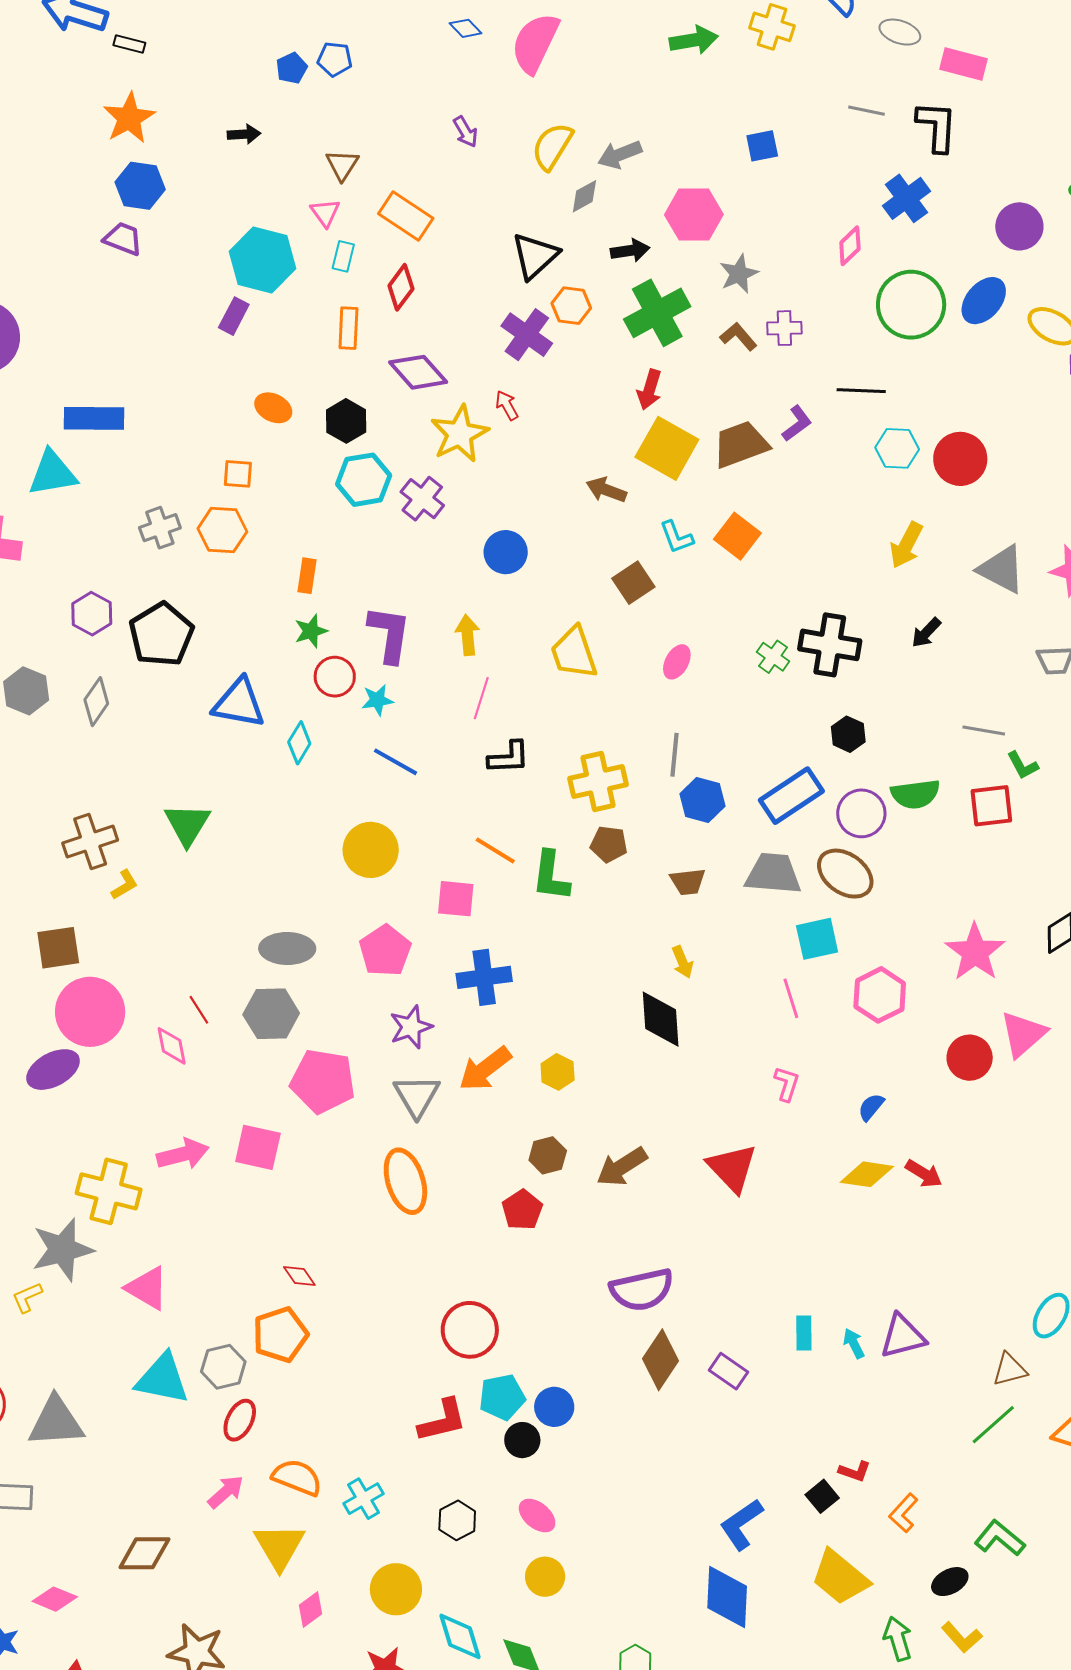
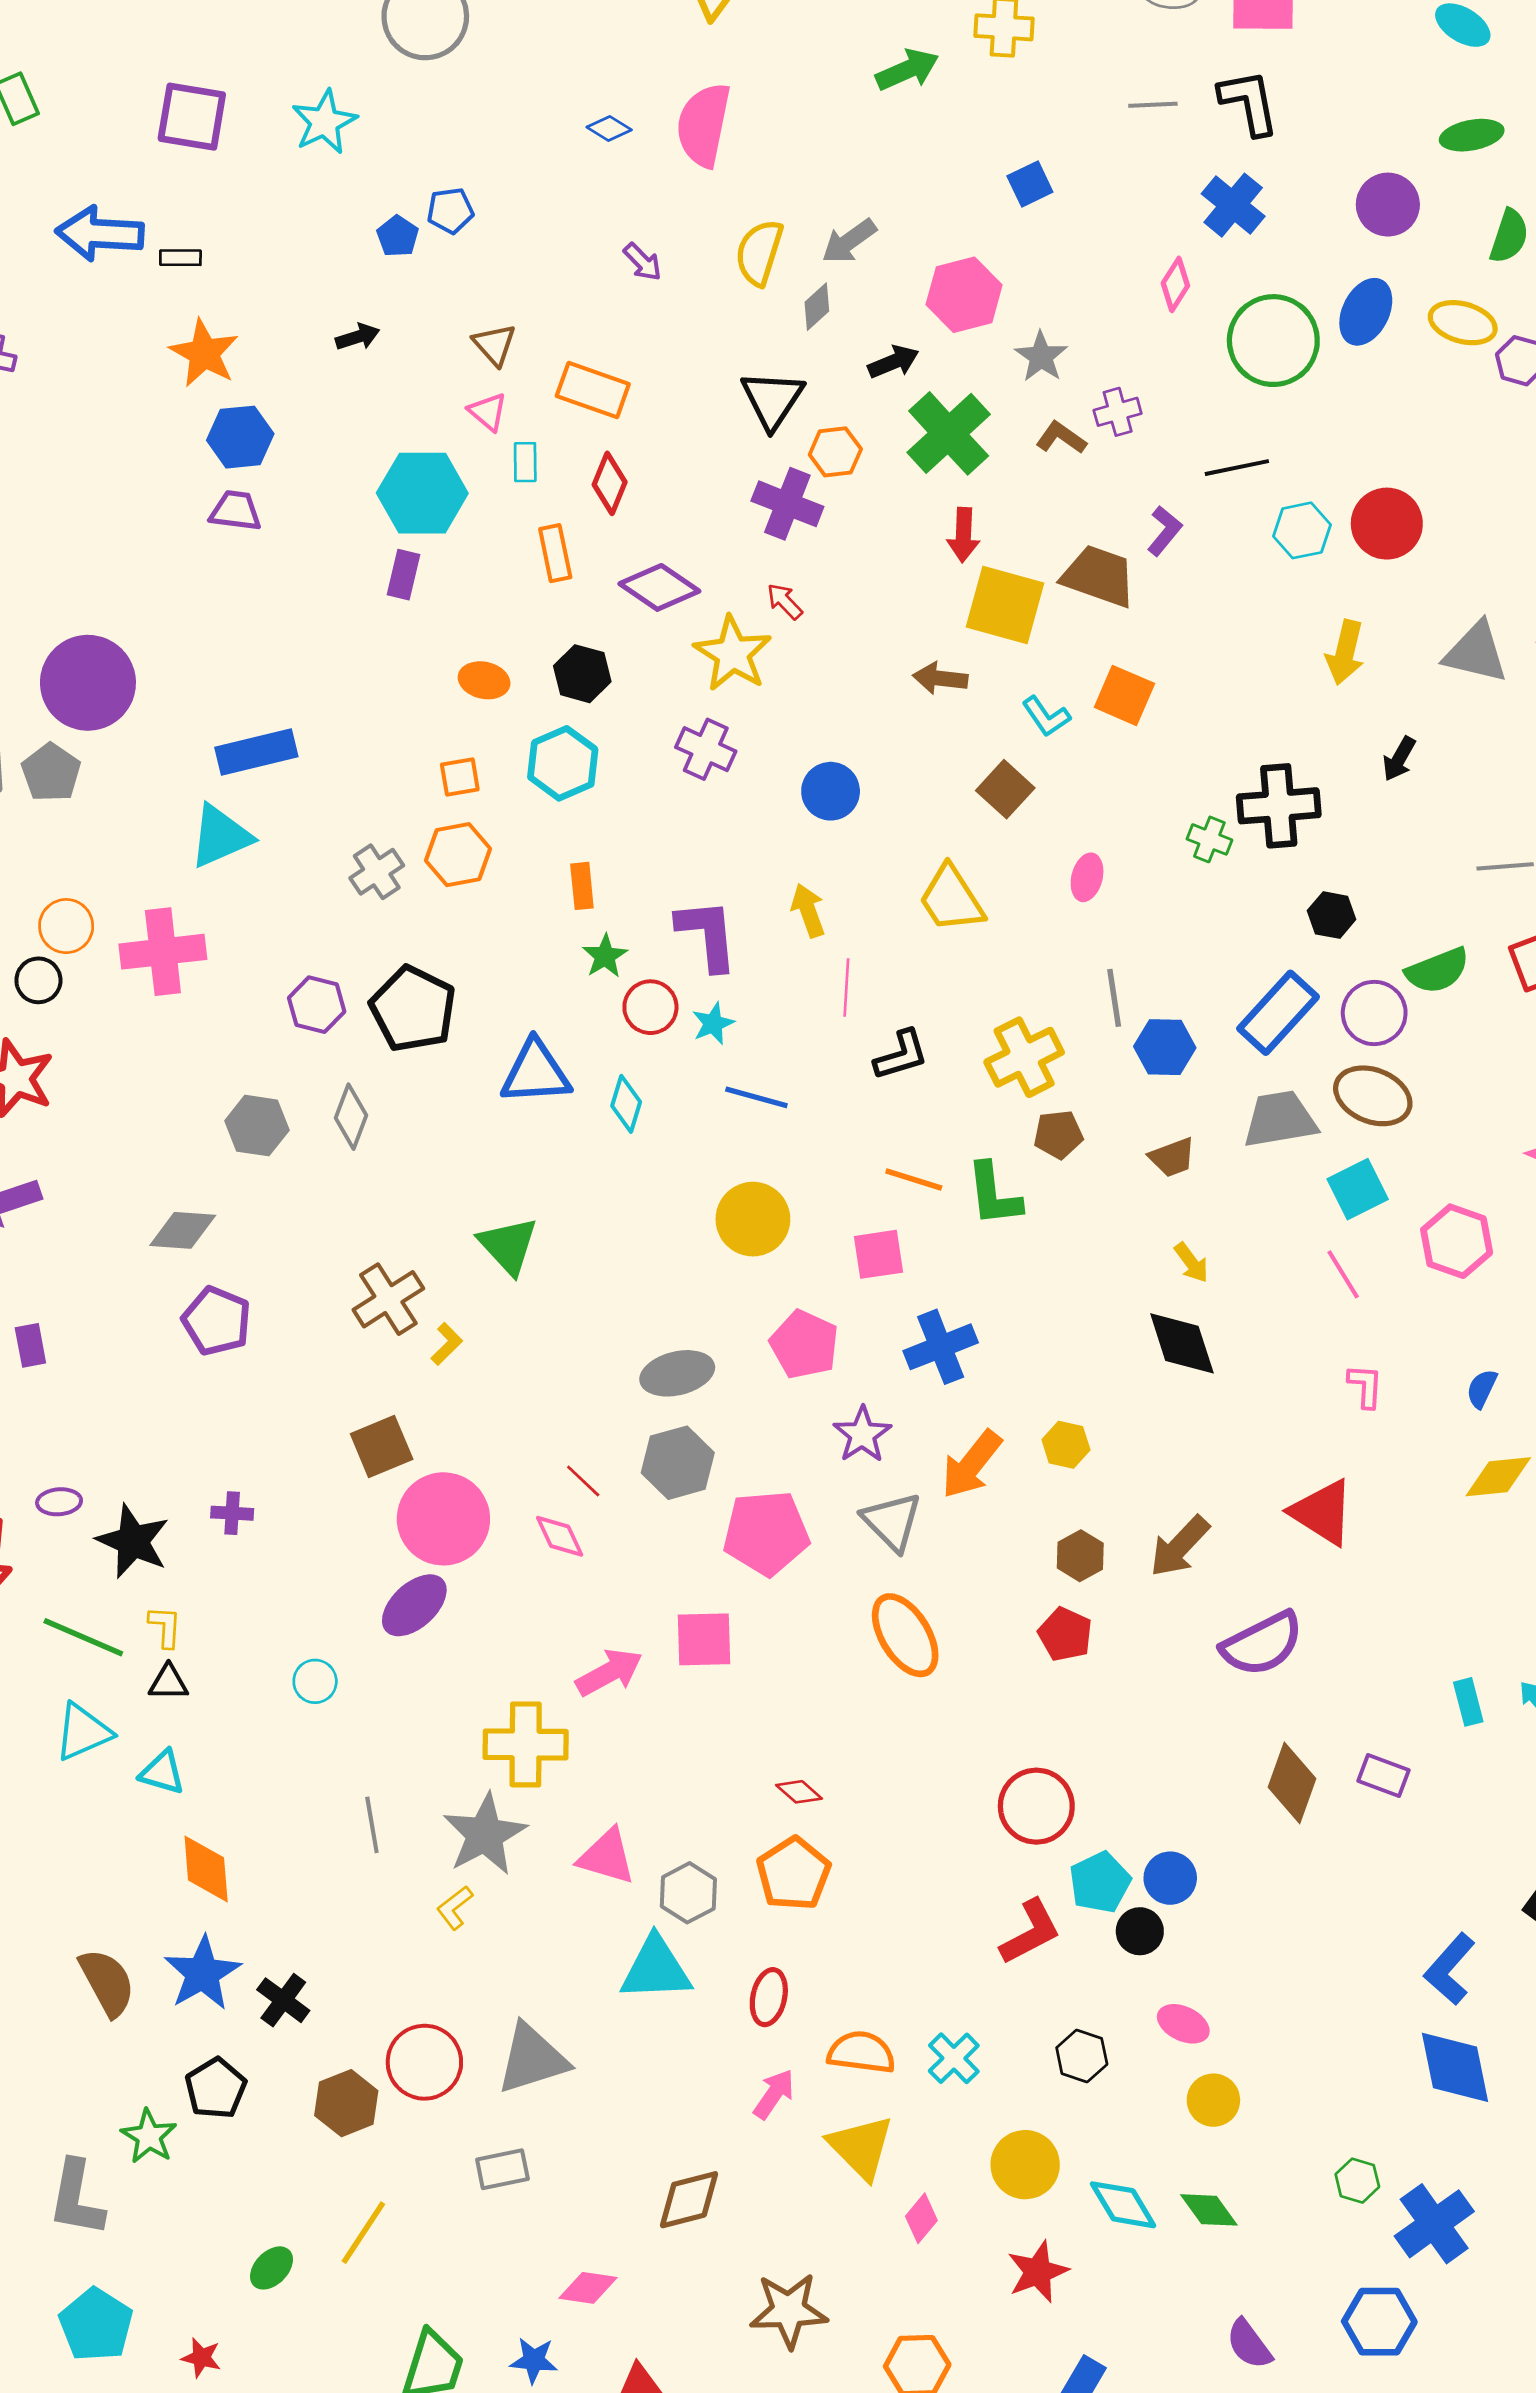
brown trapezoid: (741, 444) -> (1099, 576), turned 54
cyan hexagon: (364, 480) -> (563, 763), moved
purple semicircle: (642, 1290) -> (1262, 1644), moved
gray hexagon: (223, 1367) -> (688, 1893), moved

